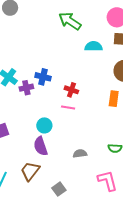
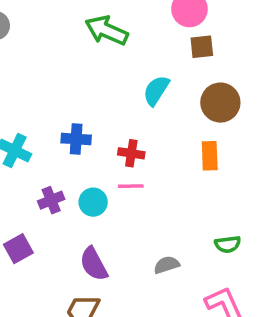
cyan semicircle: (94, 46) -> (156, 90), moved, turned -48
purple cross: (26, 88) -> (51, 200), moved
cyan circle: (44, 125) -> (93, 202), moved

